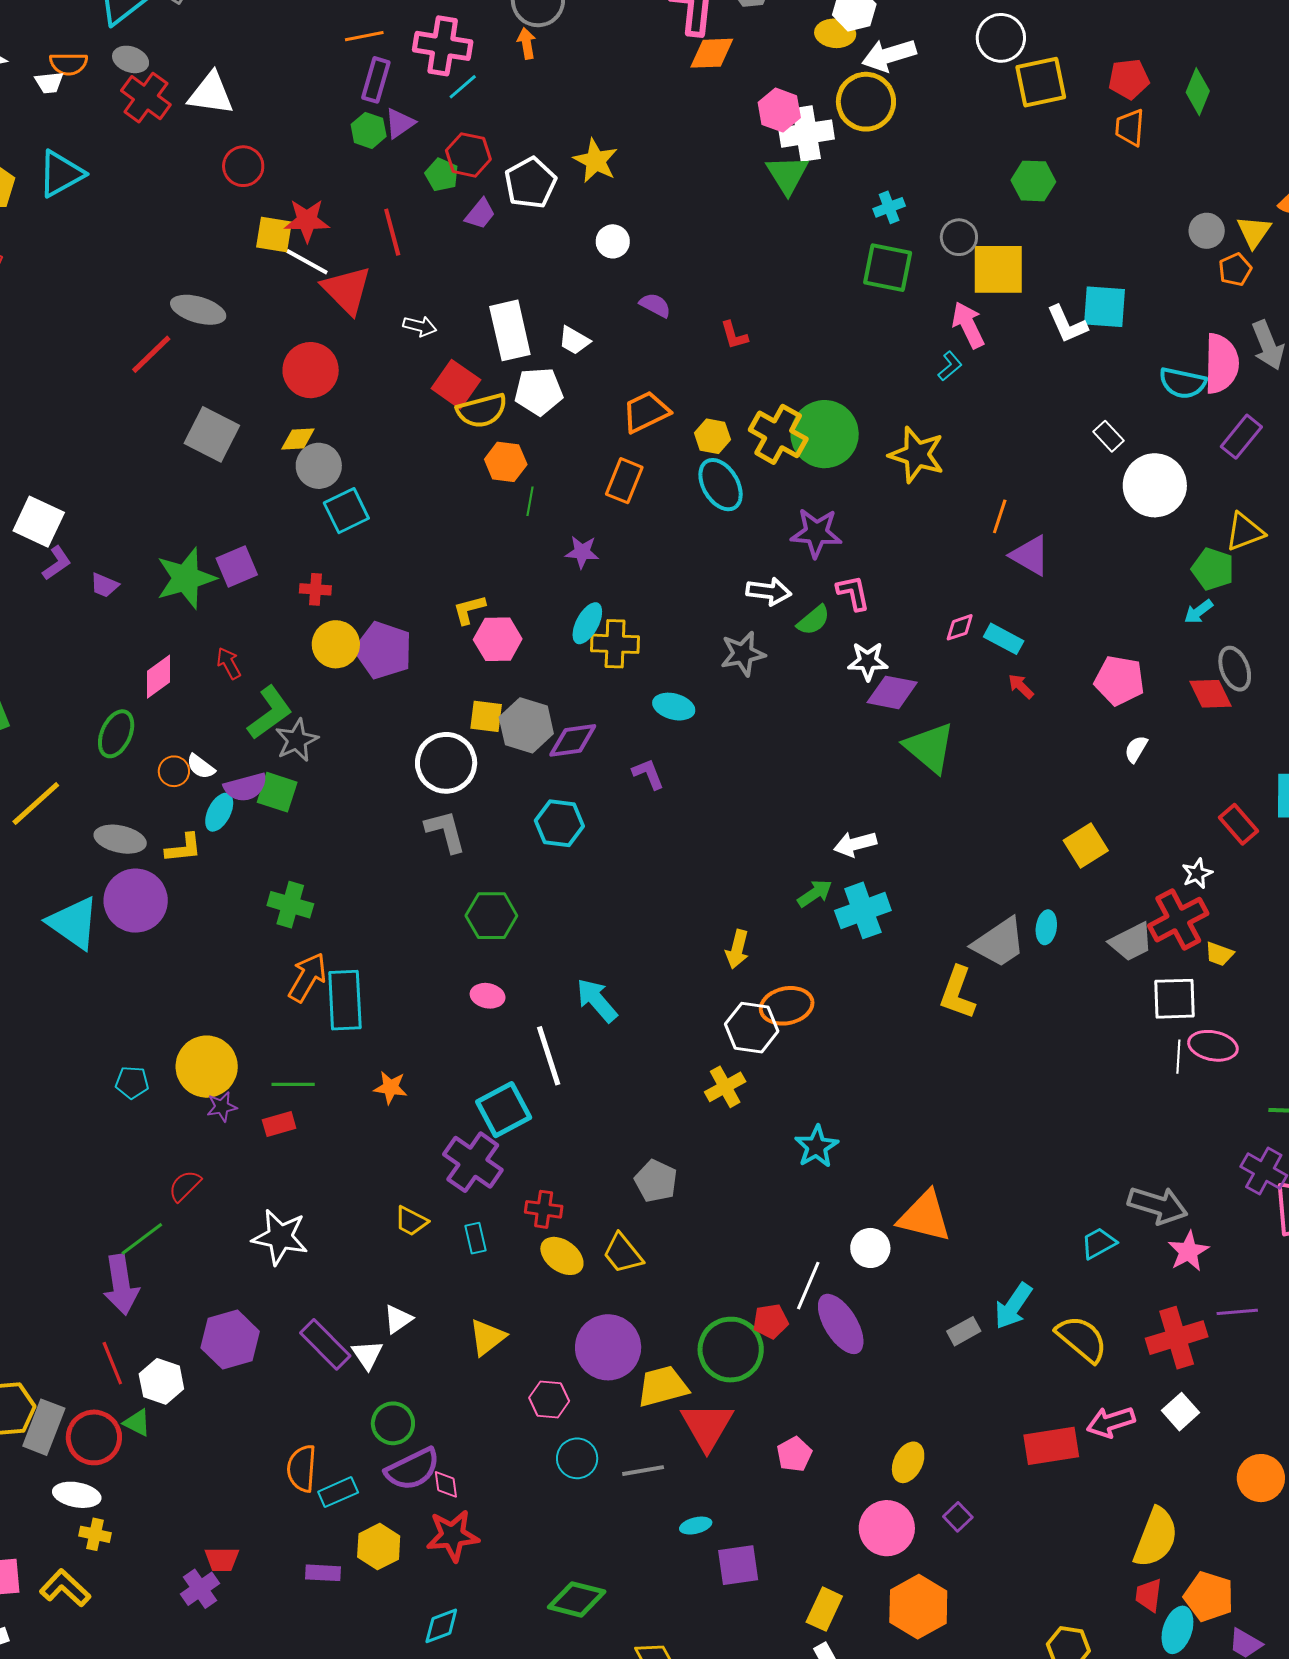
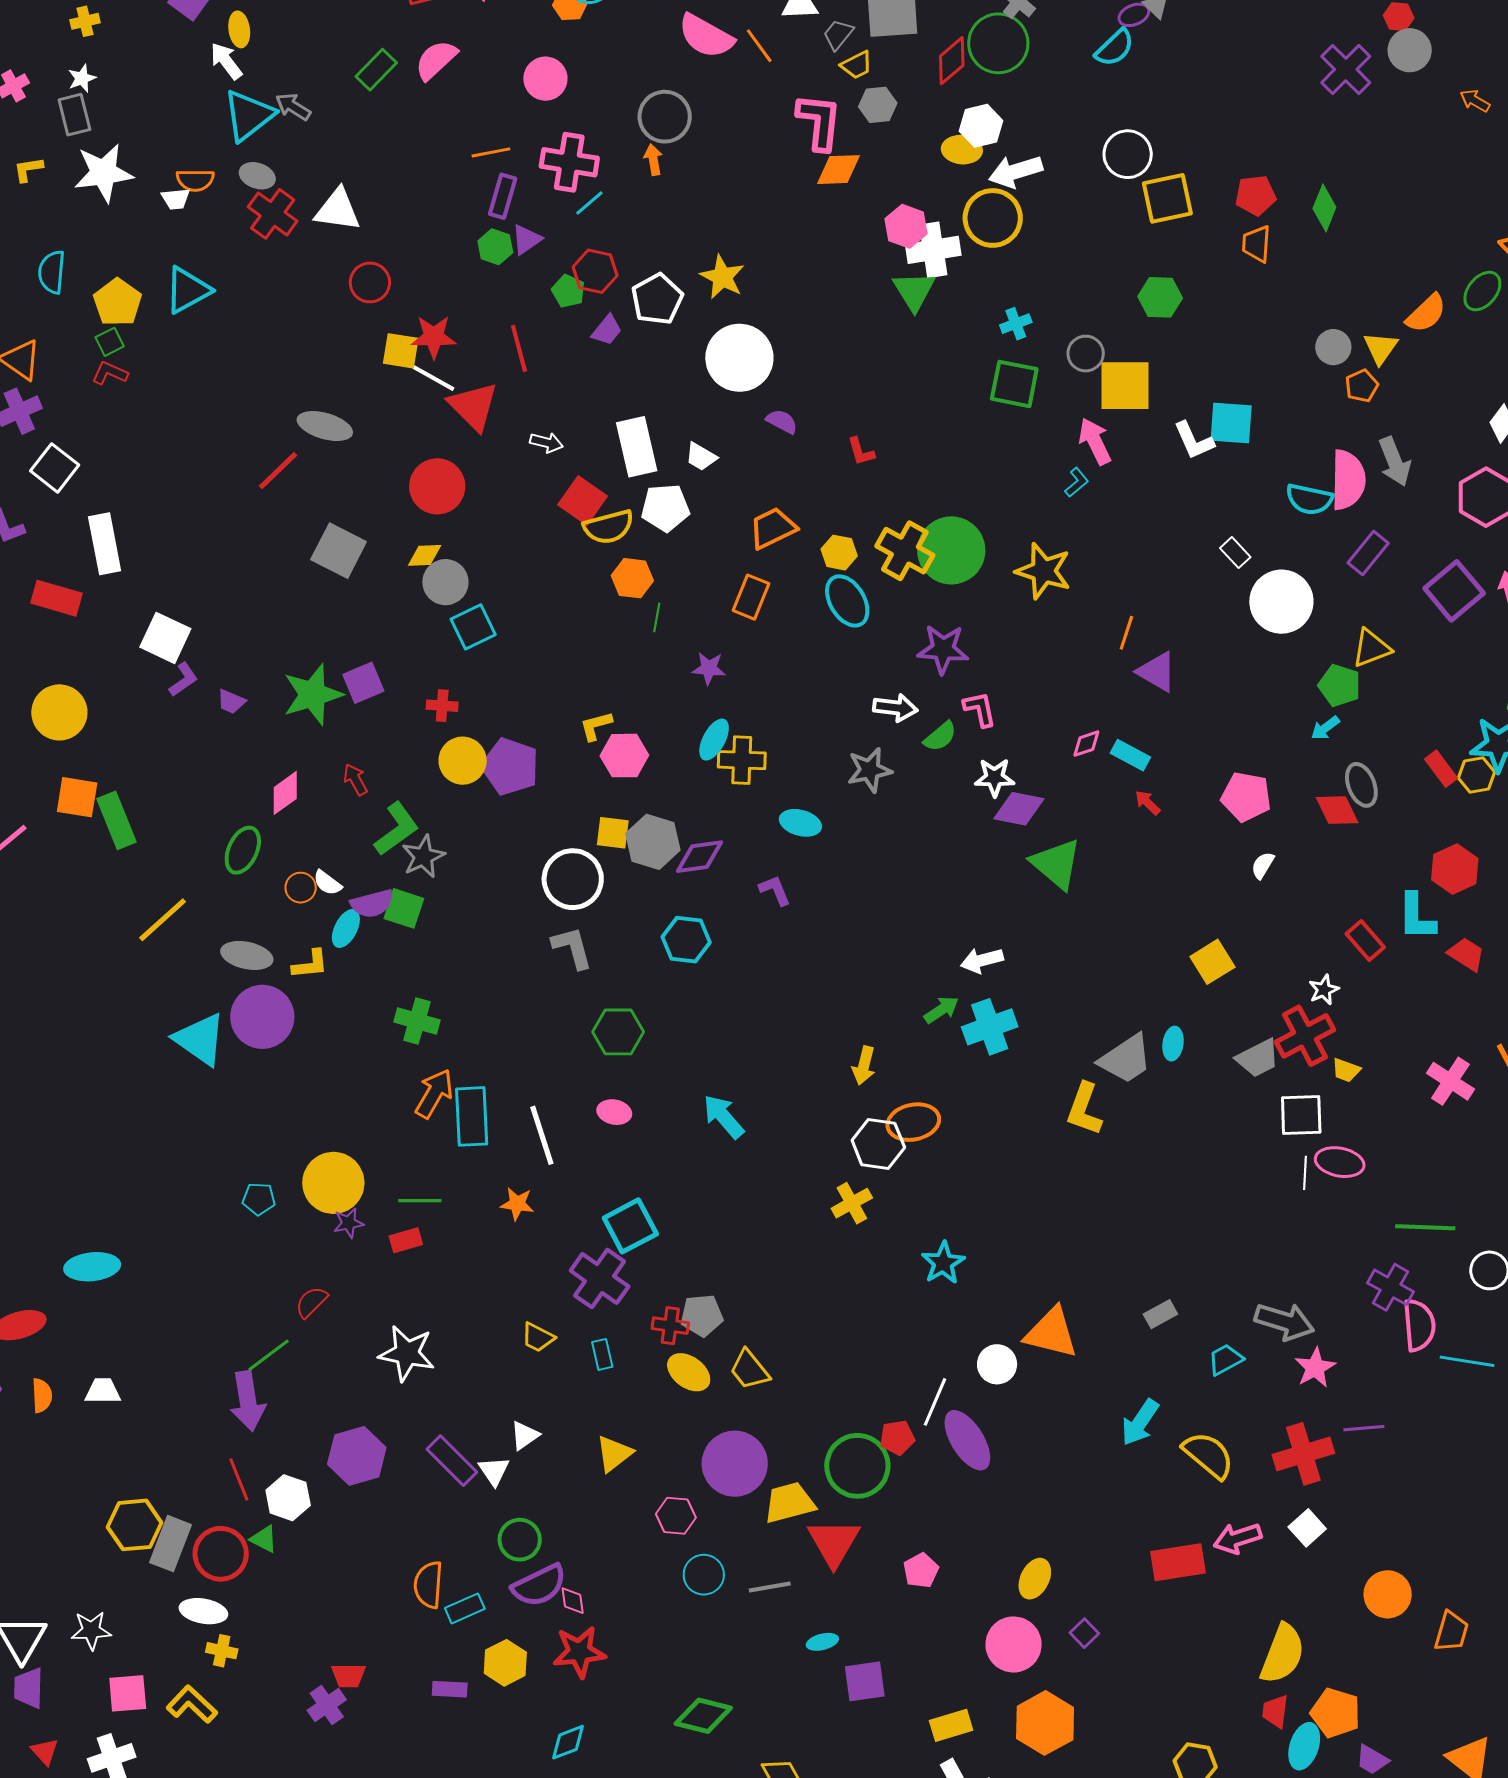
white circle: (613, 241) -> (739, 358), size x2.0
white line: (549, 1056) -> (542, 1135), moved
gray pentagon: (656, 1181) -> (702, 1315), moved, turned -30
gray rectangle: (964, 1331) -> (1160, 1314), moved
yellow rectangle: (824, 1609) -> (951, 1725), turned 48

